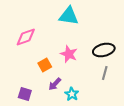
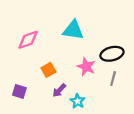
cyan triangle: (69, 16) -> (73, 30), moved
pink star: (69, 54) -> (86, 67), moved
purple square: (25, 94) -> (19, 91), moved

